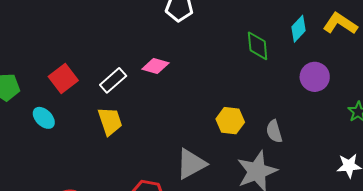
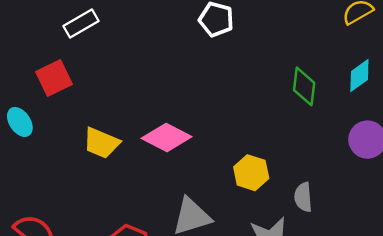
pink diamond: (155, 66) -> (167, 138), moved, size x1.4
white rectangle: (113, 80) -> (81, 24), moved
yellow trapezoid: (110, 121) -> (101, 143), turned 120

